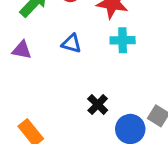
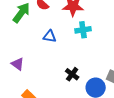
purple triangle: (22, 50) -> (18, 64), moved, turned 32

